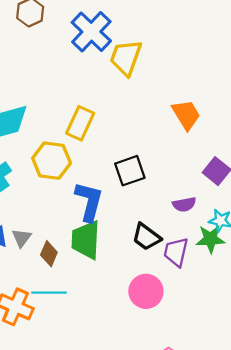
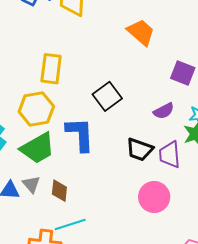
green trapezoid: (86, 240) -> (38, 148), moved, turned -105

